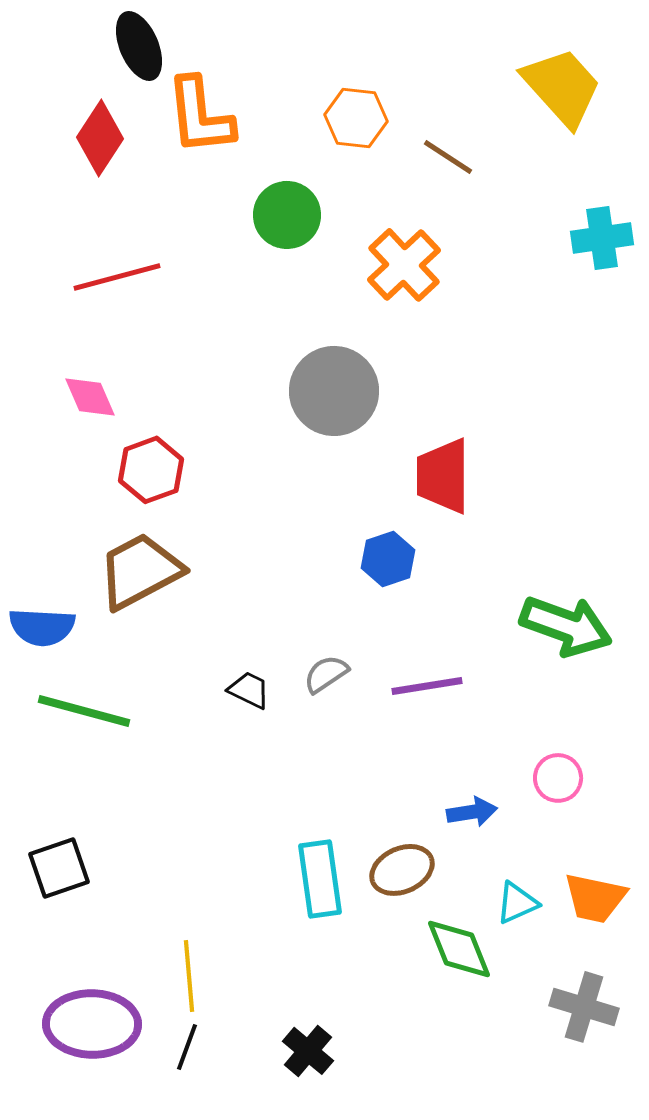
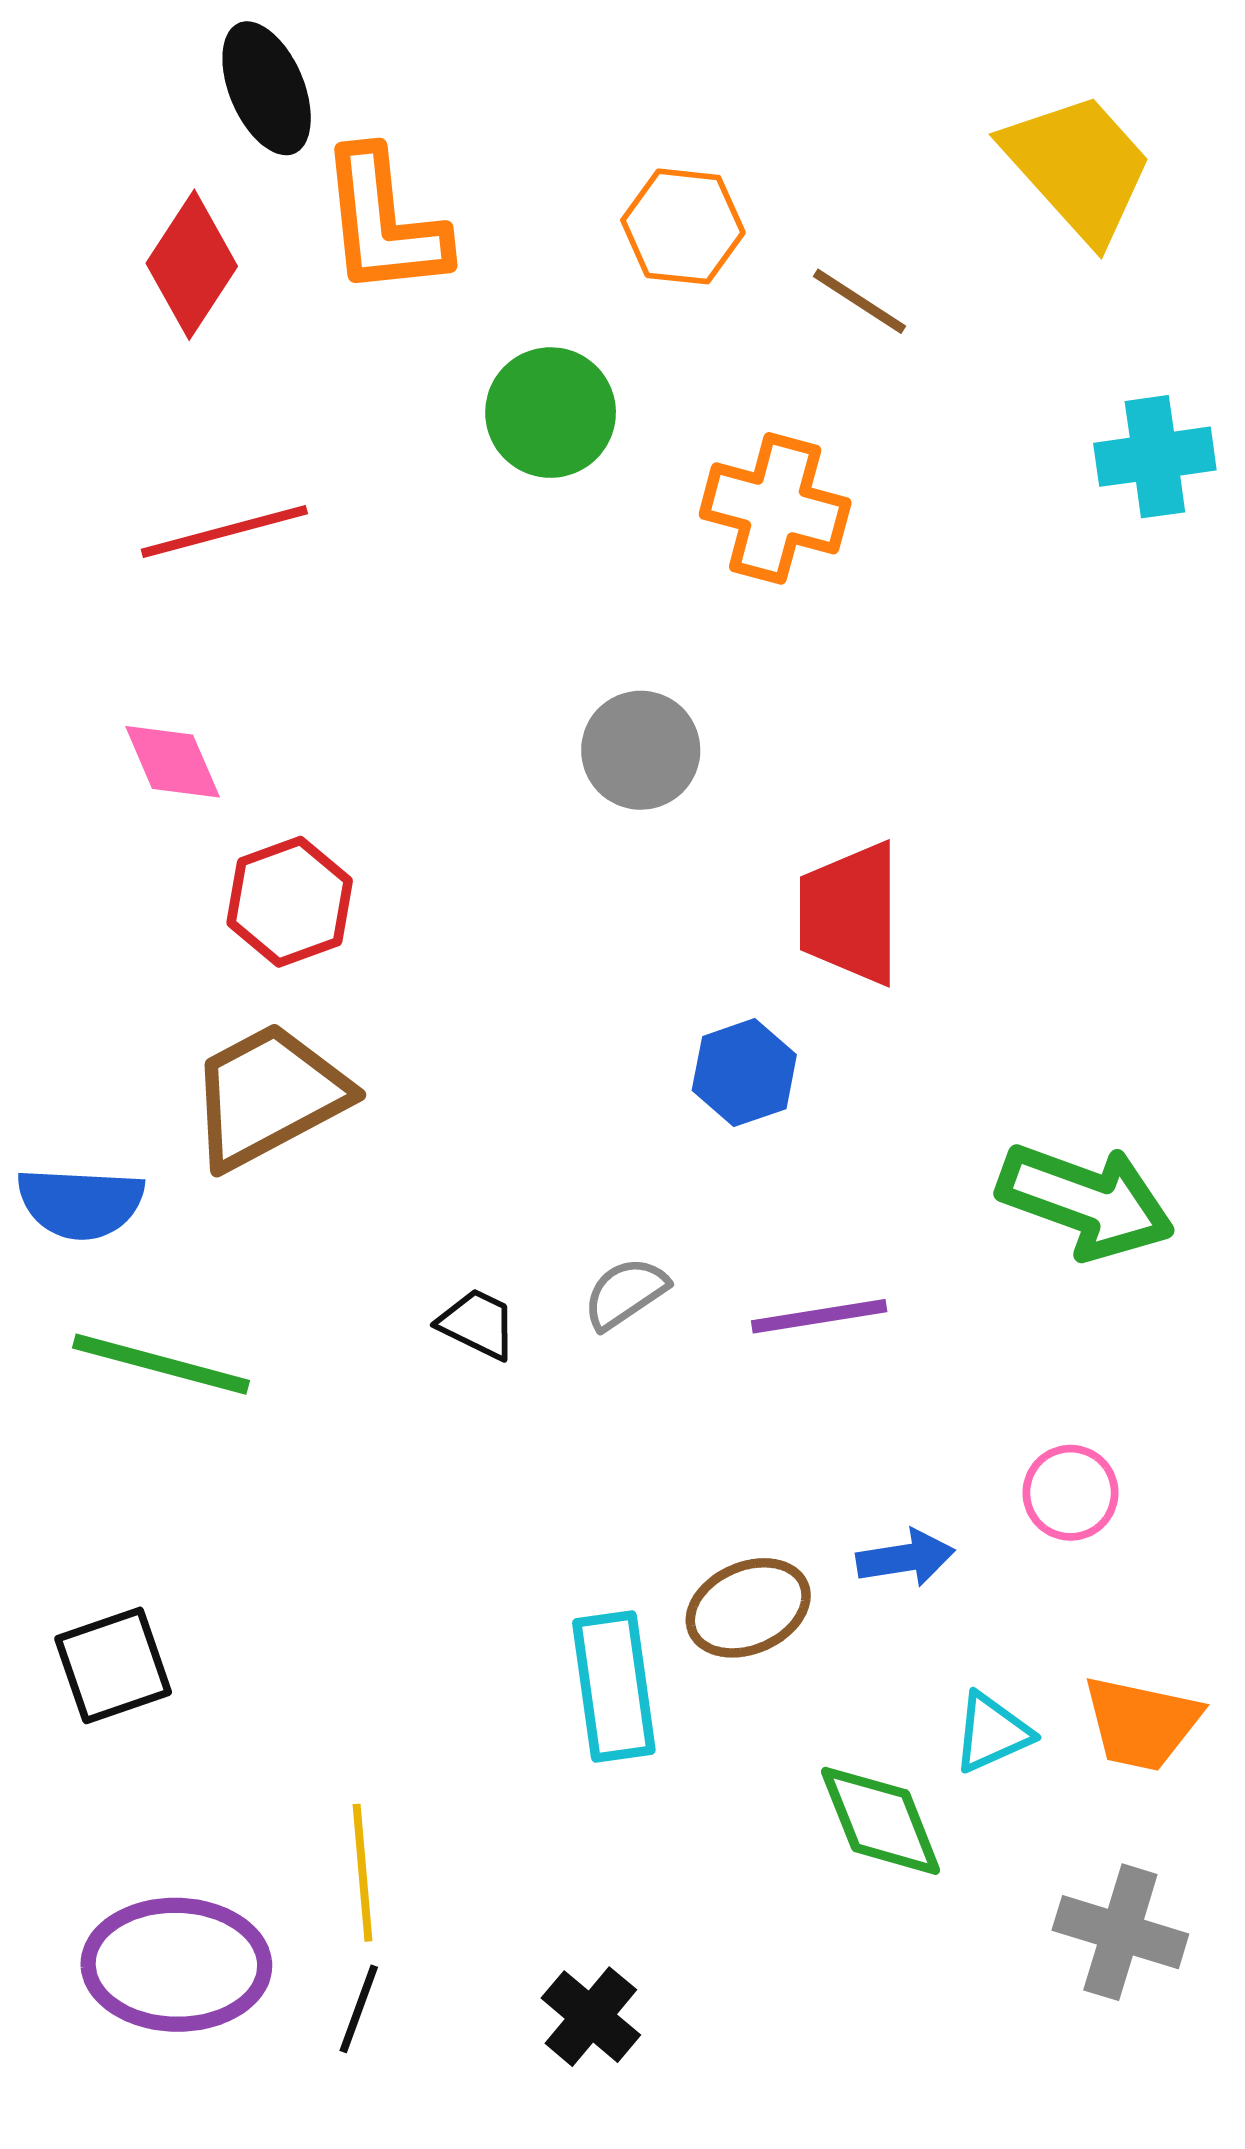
orange cross: (404, 265) -> (775, 508), turned -32
gray circle: (334, 391) -> (641, 750), size x0.7
brown ellipse: (402, 870) -> (748, 1608), moved

